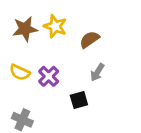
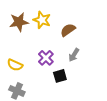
yellow semicircle: (20, 72) -> (15, 65), moved
purple cross: (49, 76) -> (46, 58), moved

